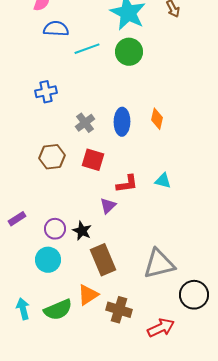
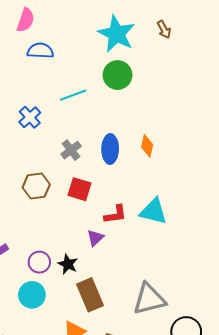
cyan line: (87, 49) -> (73, 95), moved
blue cross: (46, 92) -> (30, 117), turned -30
cyan triangle: (163, 181) -> (153, 211), size x1.6

